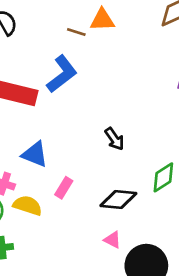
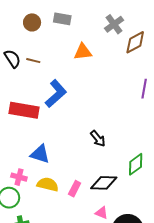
brown line: (76, 32) -> (33, 61), moved
pink rectangle: (64, 188) -> (75, 189), moved
yellow semicircle: (27, 205) -> (48, 184), moved

